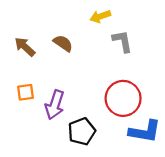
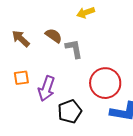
gray L-shape: (122, 41) -> (74, 49), moved

